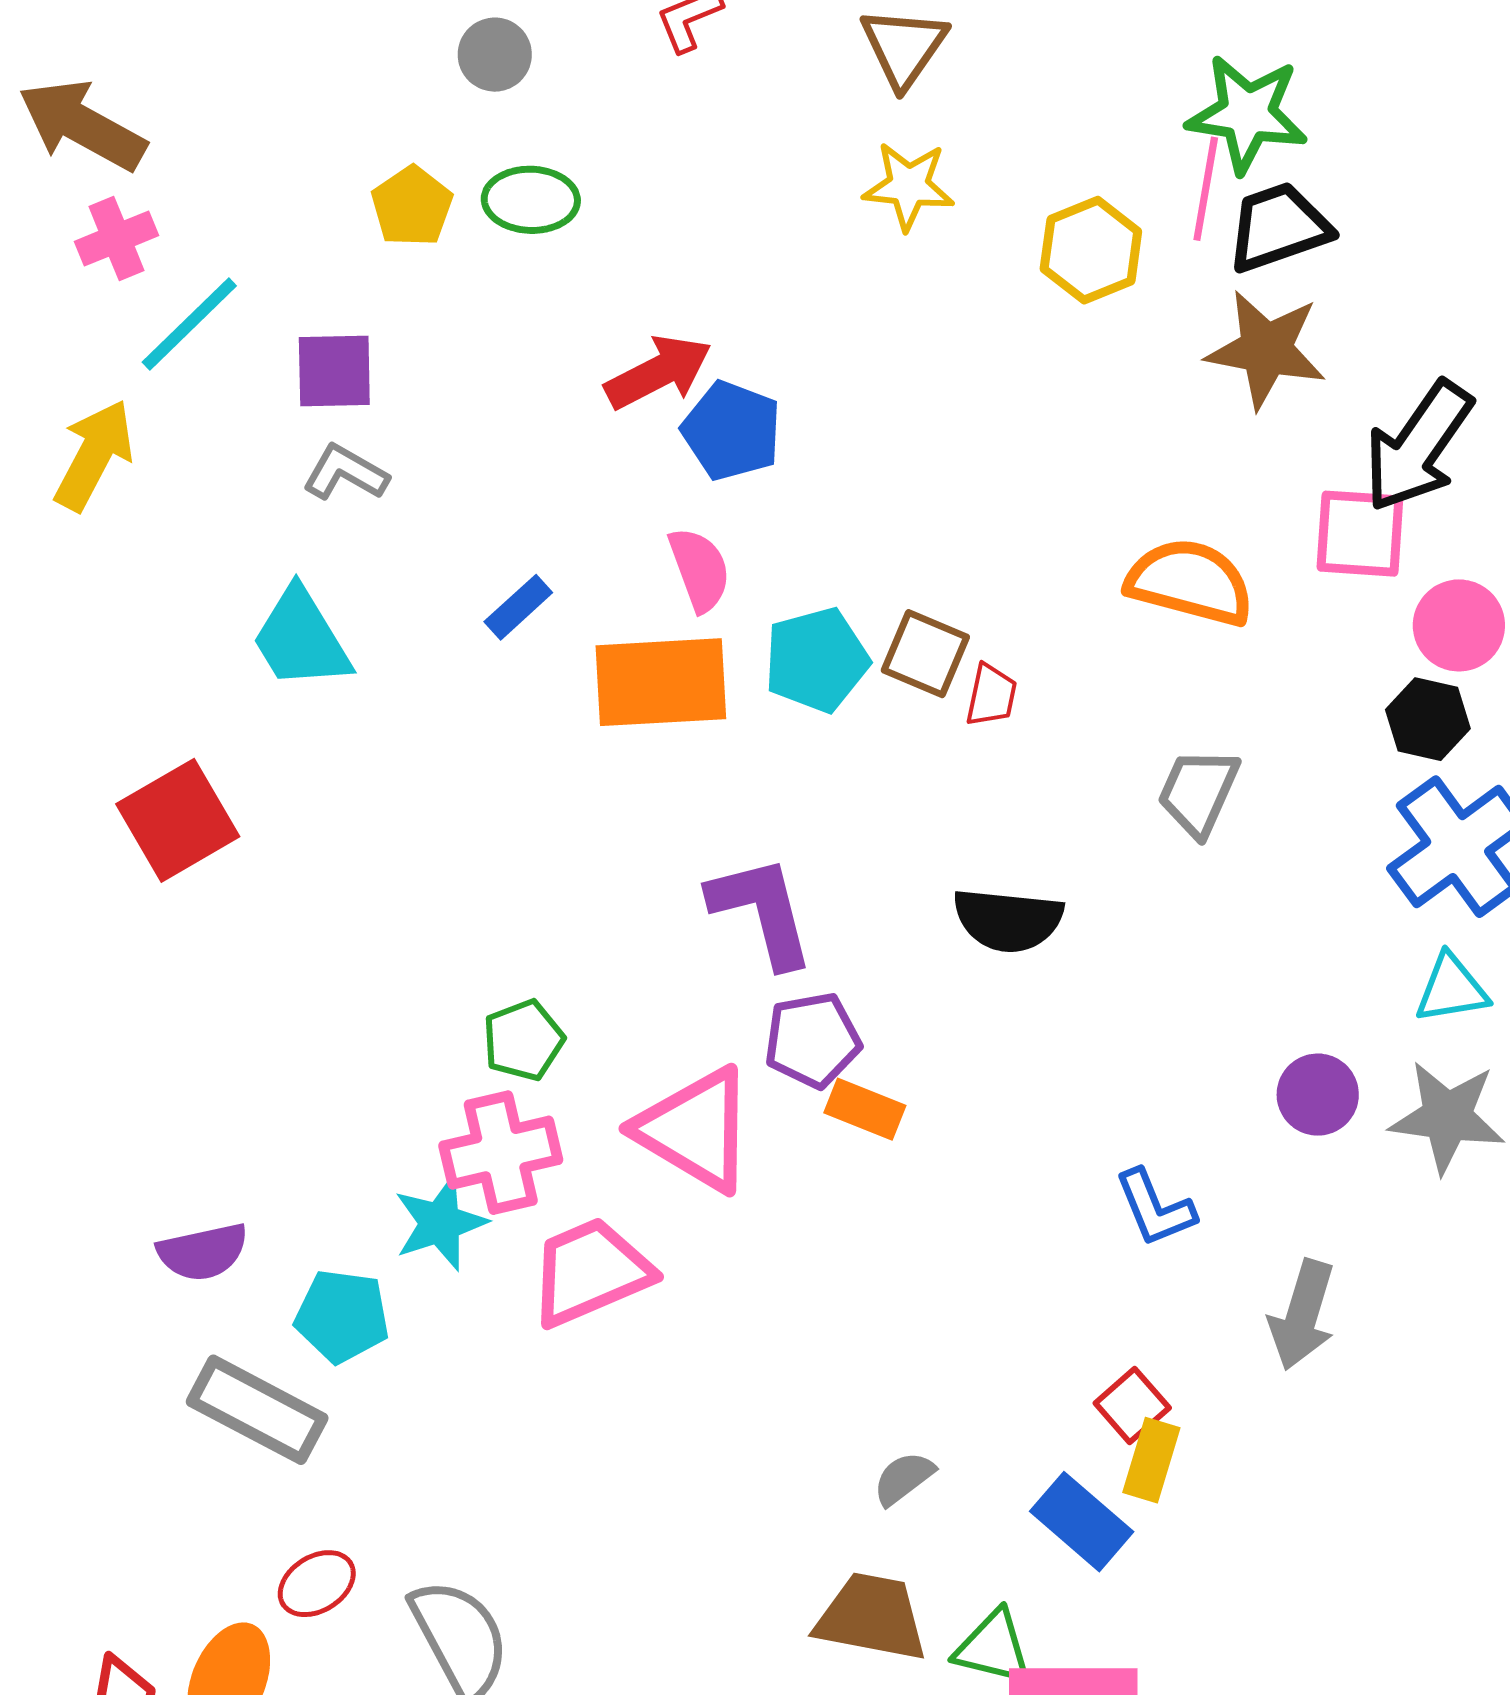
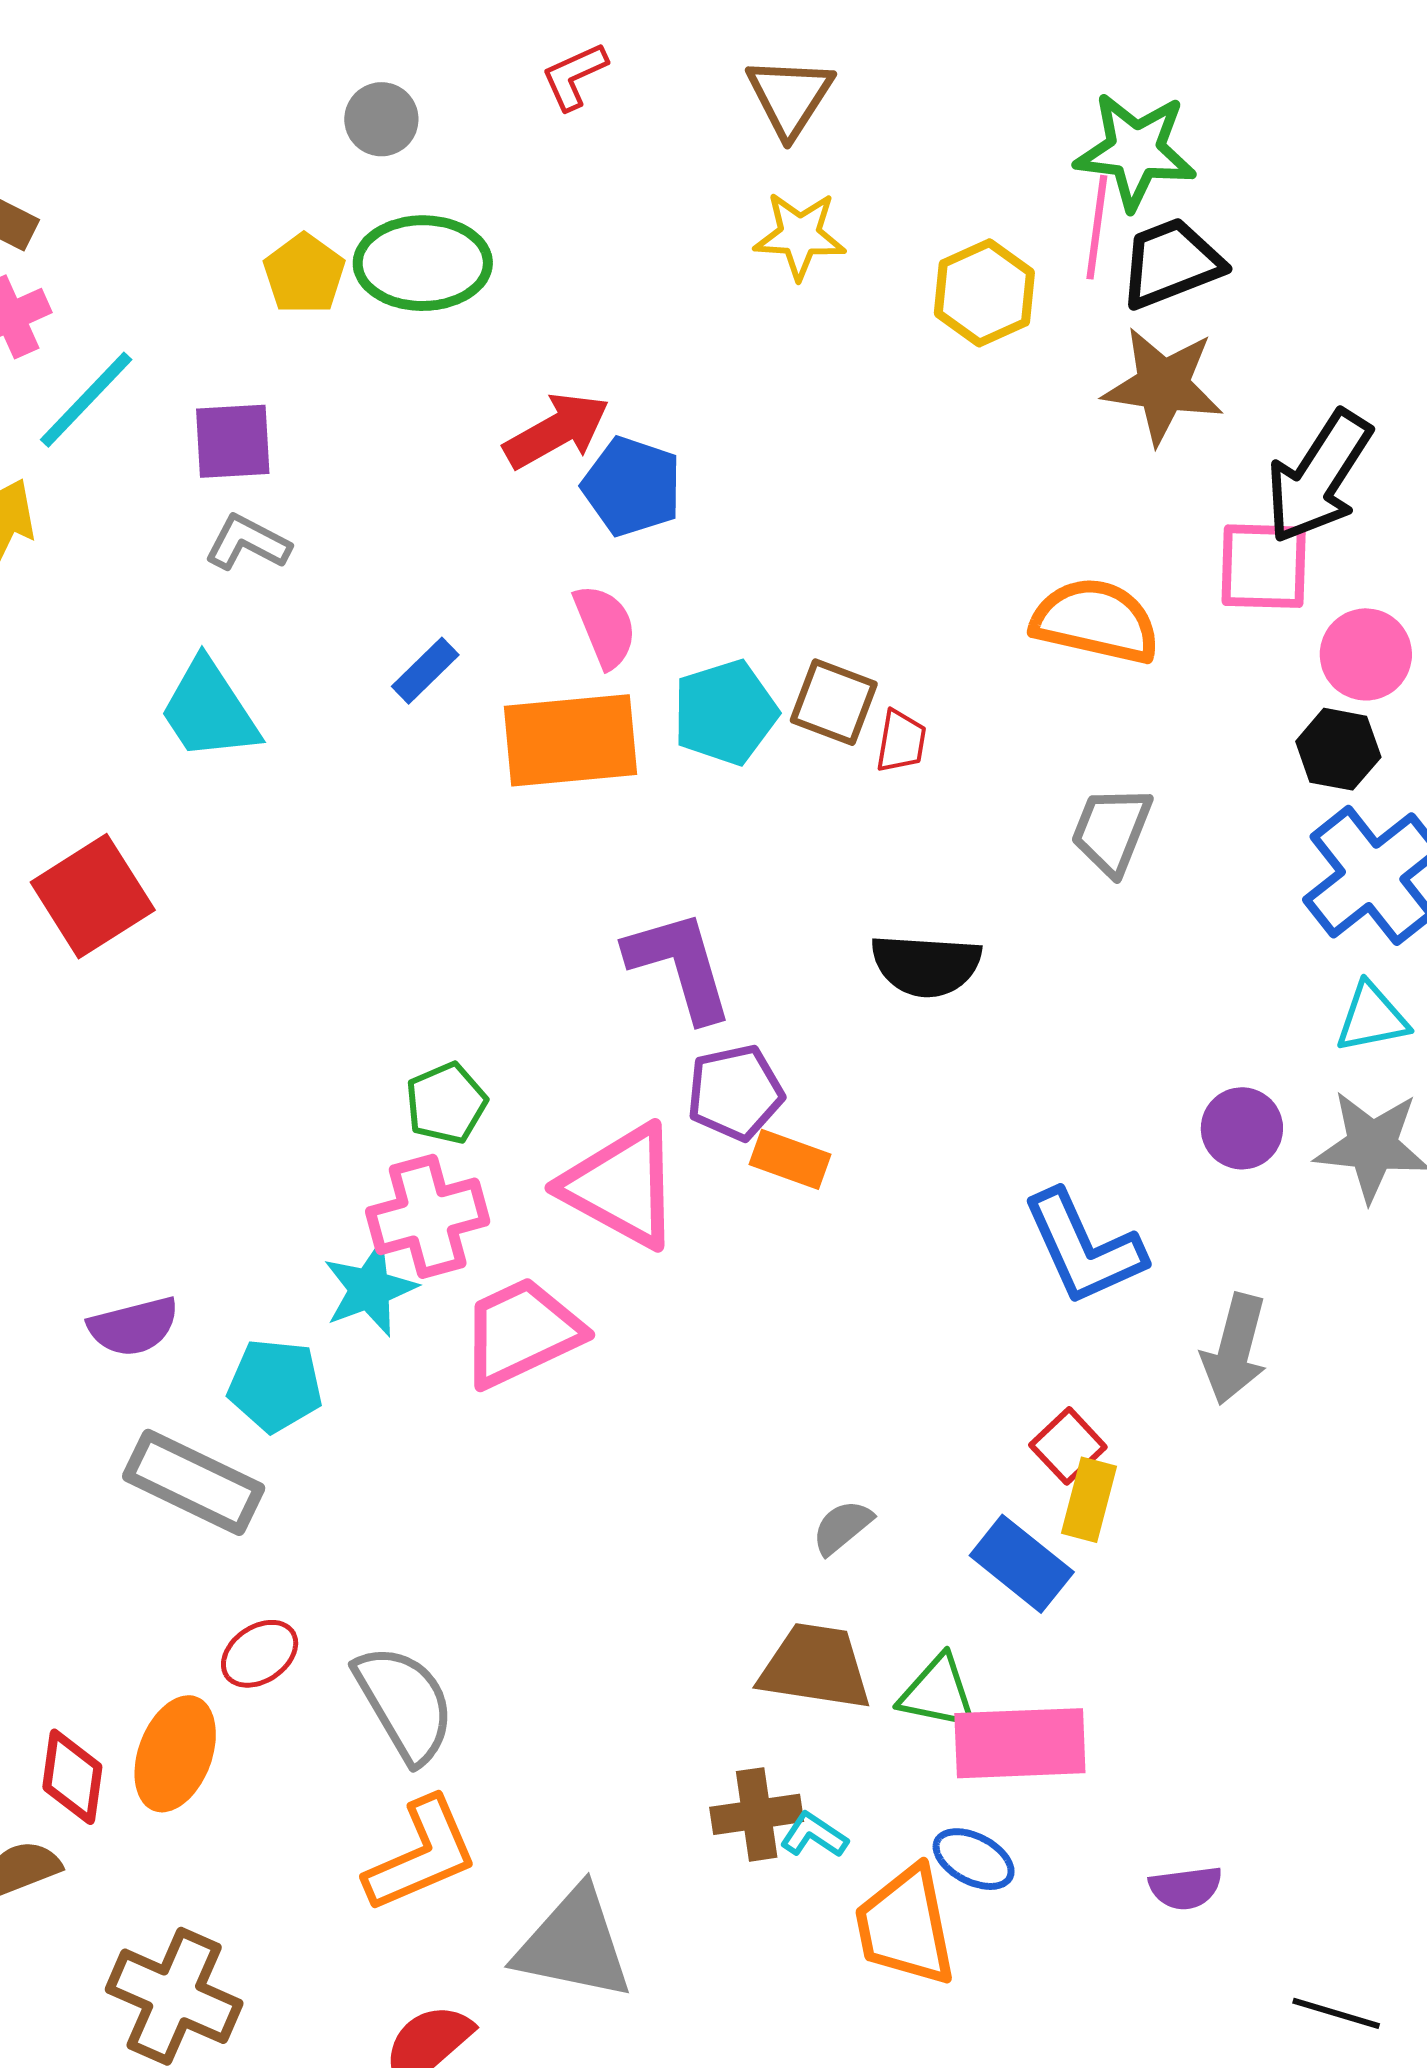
green ellipse: (531, 200) -> (423, 263), size x1.4
blue L-shape: (1155, 1208) -> (1084, 1248), size x1.5

